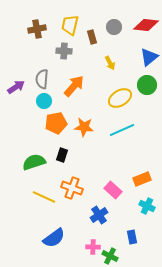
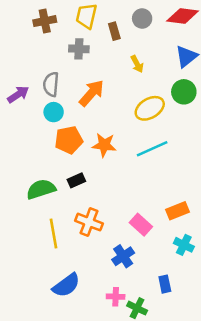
black rectangle: (62, 155) -> (76, 180), turned 48
yellow line: (44, 197) -> (54, 233), turned 55

